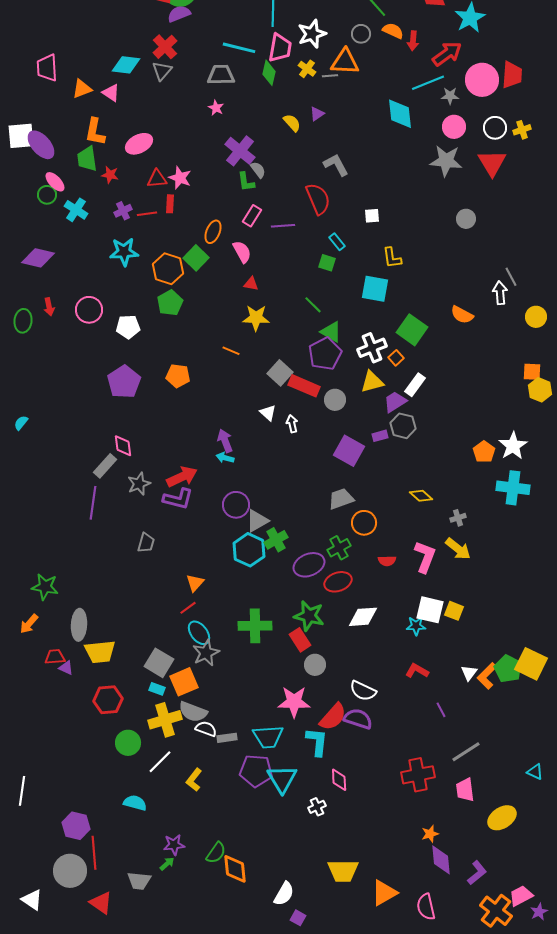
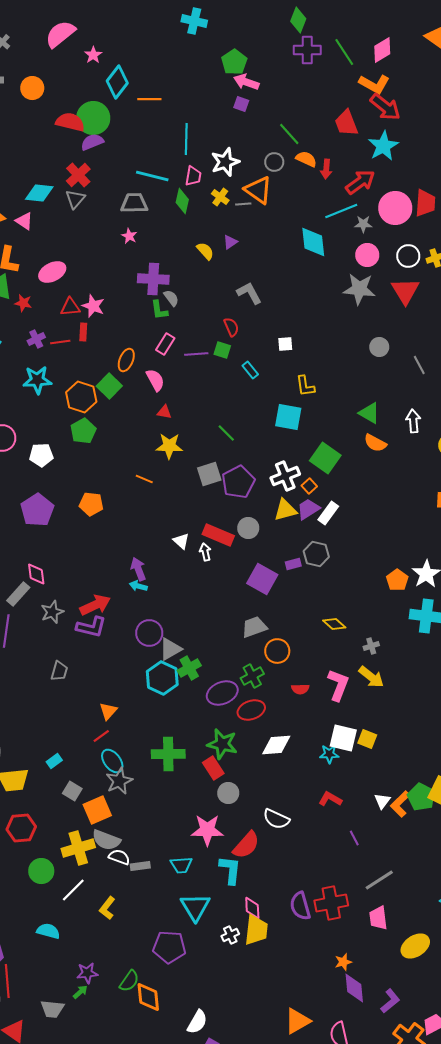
pink trapezoid: (280, 48) -> (193, 176), size x0.7
orange triangle: (345, 62) -> (258, 190), turned 32
purple cross: (240, 151) -> (153, 279), turned -36
red semicircle: (318, 199) -> (231, 327), size x0.6
green square: (327, 263) -> (222, 350), moved
gray line: (511, 277) -> (419, 365), moved
green triangle: (331, 332) -> (369, 413), moved
gray square: (280, 373) -> (209, 474), moved, turned 30
red rectangle: (304, 386) -> (218, 535), moved
purple trapezoid: (395, 402) -> (308, 509), moved
gray square: (159, 663) -> (72, 791), size x0.7
cyan rectangle: (157, 689) -> (54, 761), moved, turned -56
purple semicircle: (358, 719) -> (300, 906), moved, turned -124
cyan trapezoid: (268, 737) -> (181, 865), size x0.7
purple pentagon: (256, 771) -> (169, 947), moved
yellow trapezoid: (343, 871) -> (256, 930), moved, turned -84

